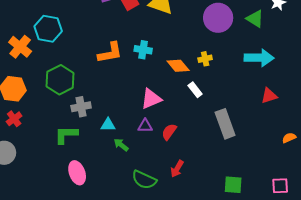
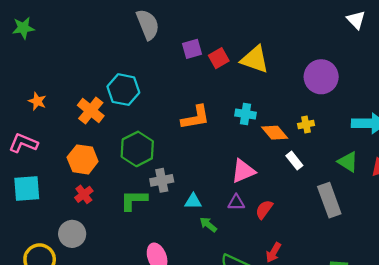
green triangle: (255, 19) -> (348, 162), moved
cyan cross: (143, 50) -> (245, 114), moved
green L-shape: (66, 135) -> (134, 200), moved

